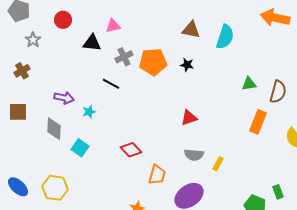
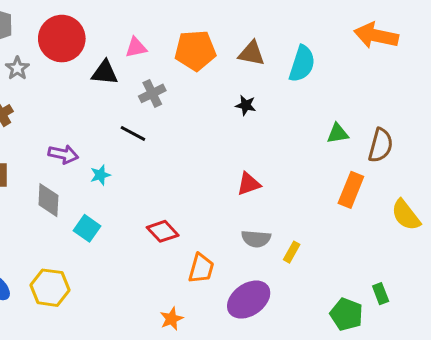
red circle: (63, 20) -> (62, 39), size x1.8
orange pentagon: (153, 62) -> (195, 50), moved

